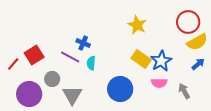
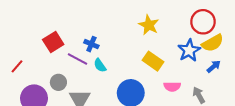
red square: (34, 55) -> (53, 42), moved
blue star: (161, 61) -> (189, 50), moved
cyan semicircle: (91, 63) -> (100, 65), turned -40

